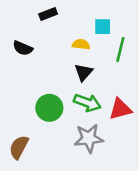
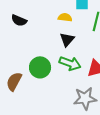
gray star: (89, 138) -> (85, 98), moved
brown semicircle: (19, 147) -> (14, 81), moved

